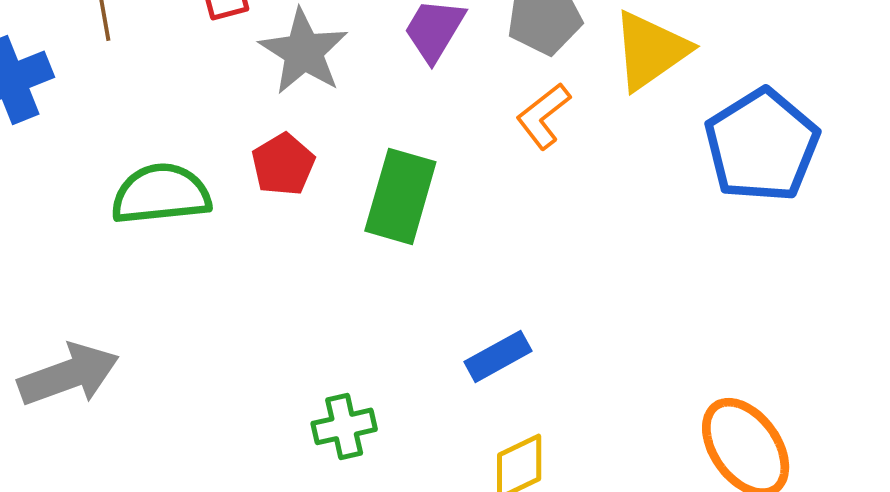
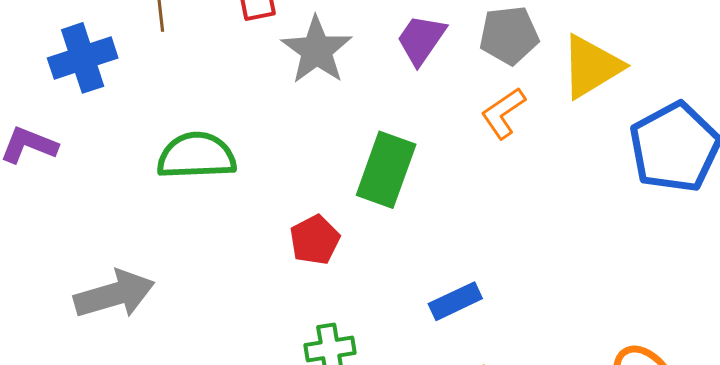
red pentagon: (283, 164) -> (315, 240), moved

